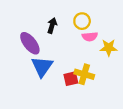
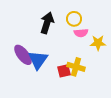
black arrow: (52, 25) -> (47, 23), size x1.5
purple ellipse: (30, 43) -> (23, 55), moved

